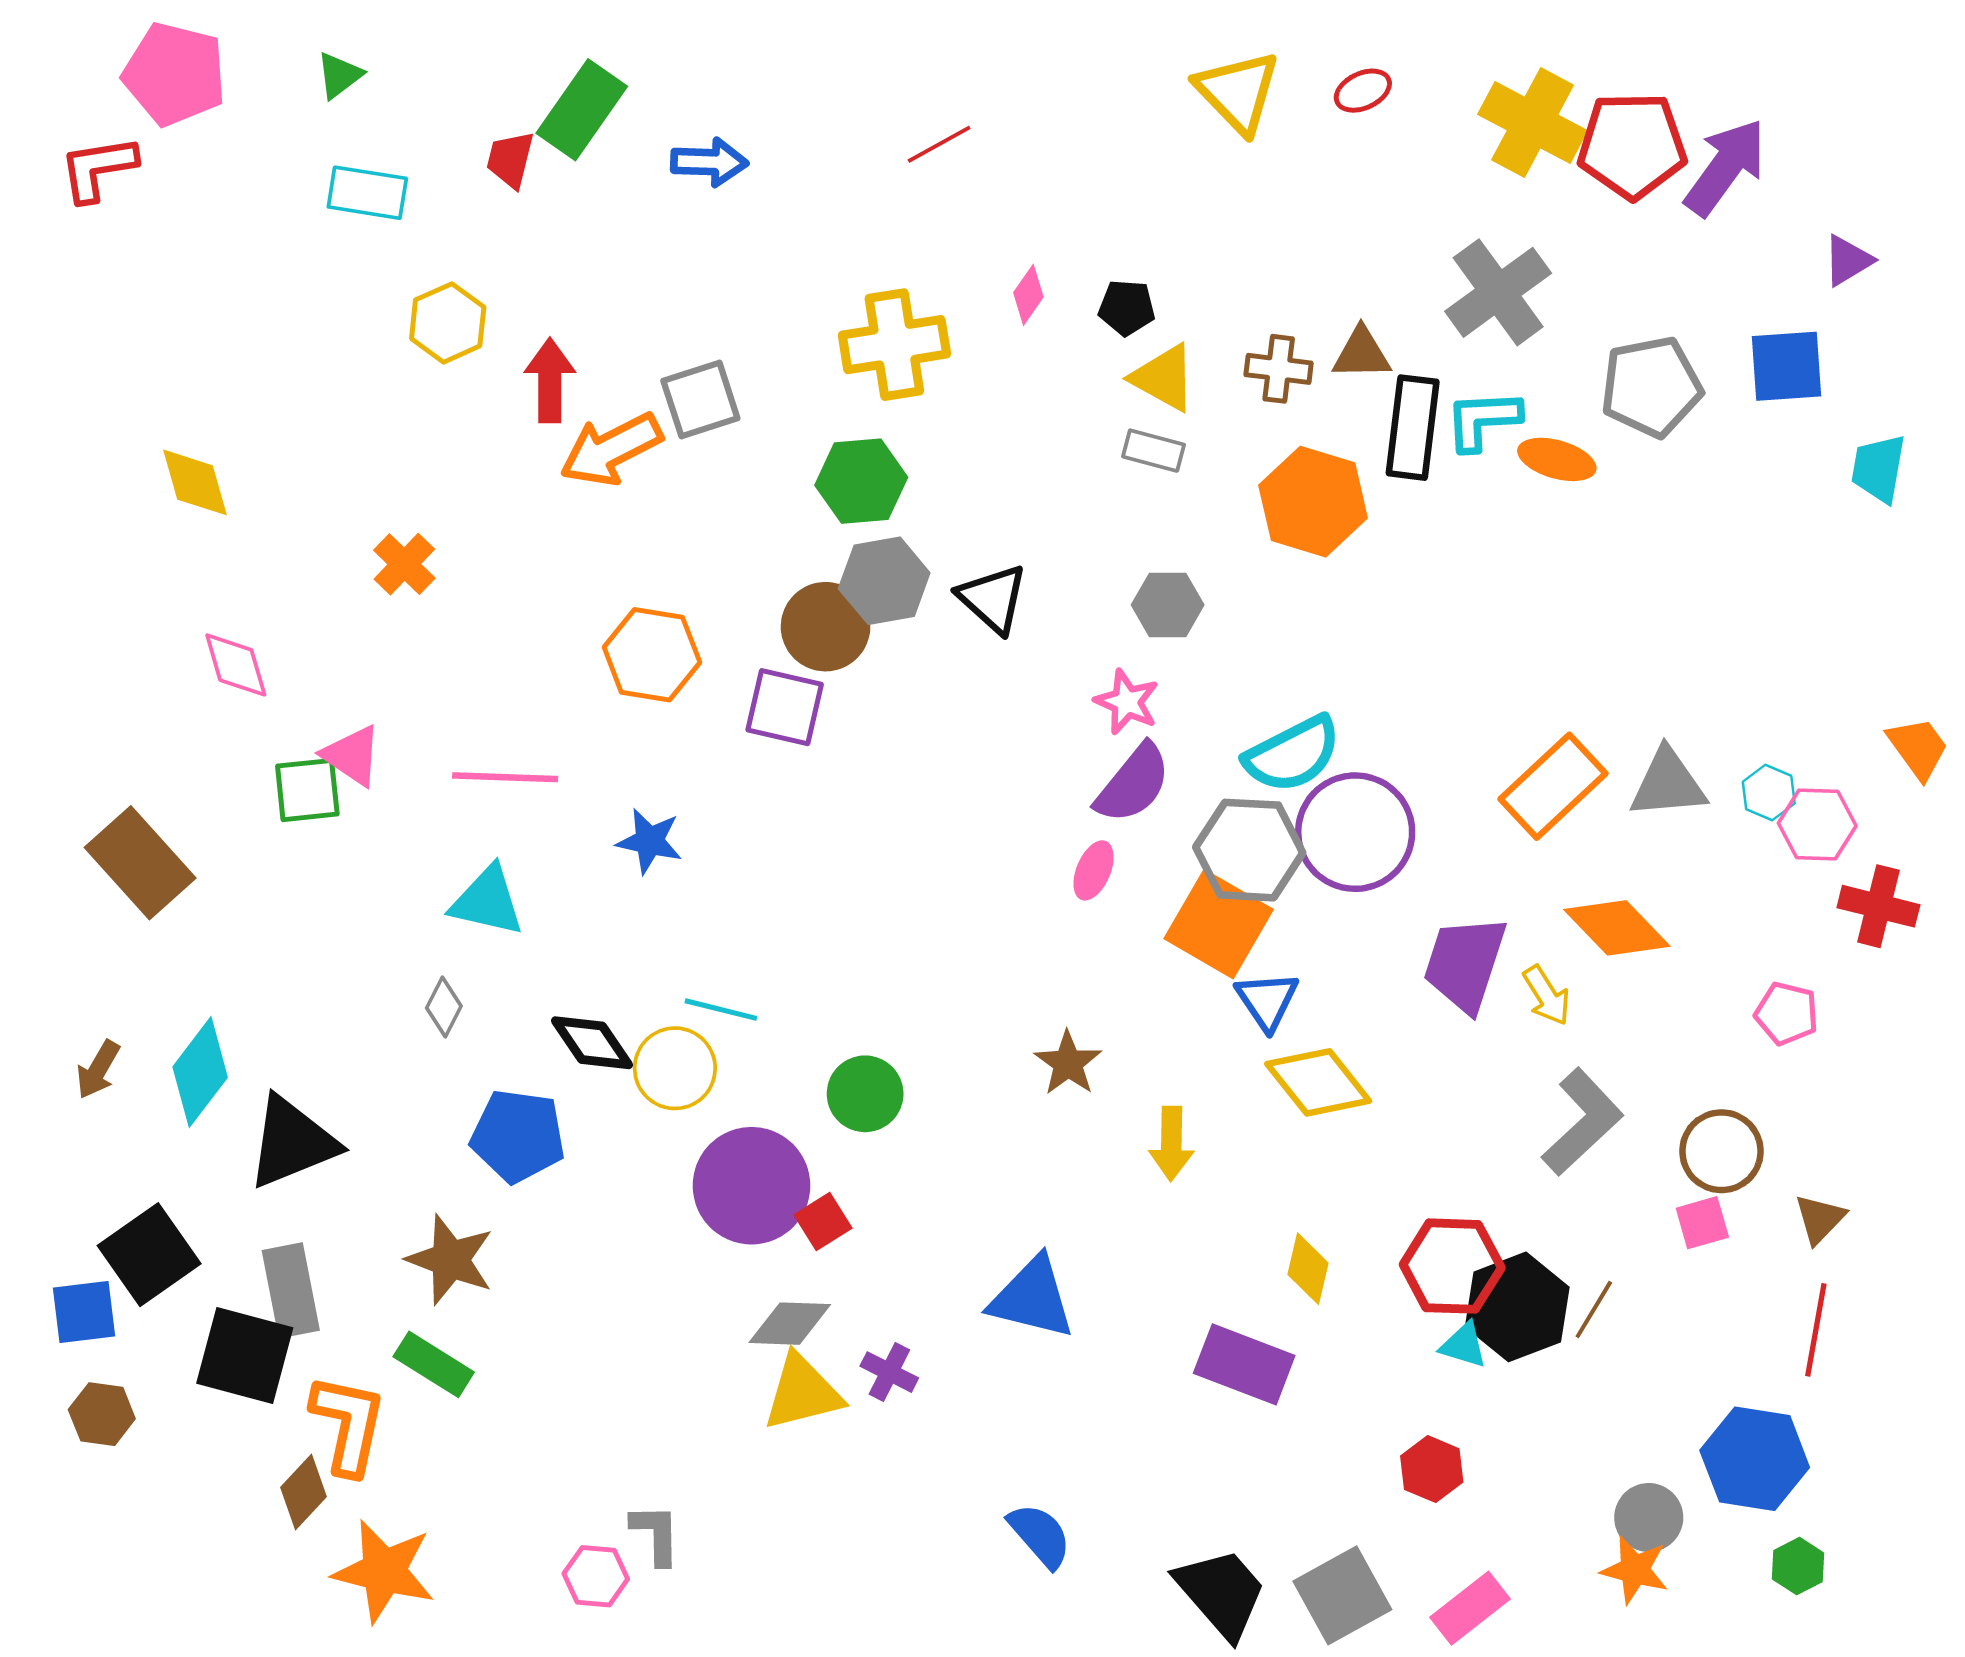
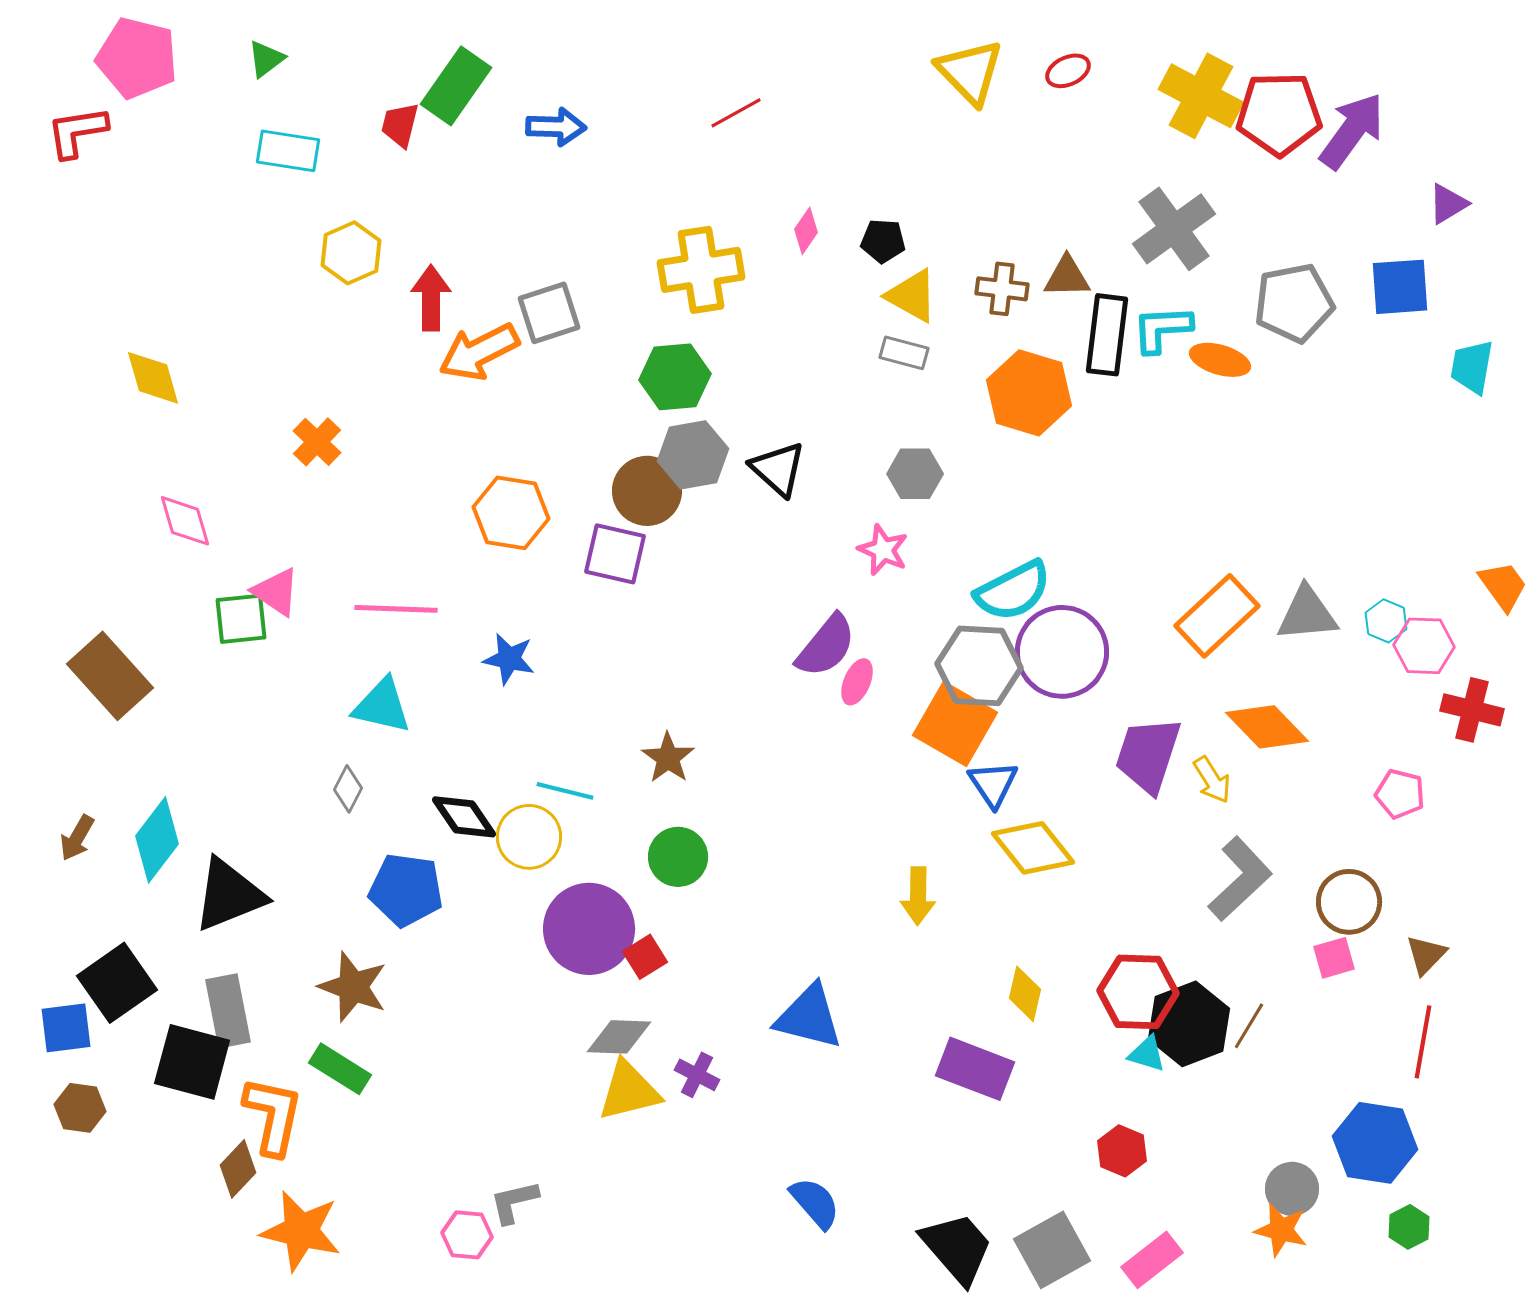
purple semicircle: (1133, 784) -> (826, 646), moved
brown star: (1068, 1063) -> (668, 758), moved
gray L-shape: (656, 1534) -> (514, 1202), turned -102

